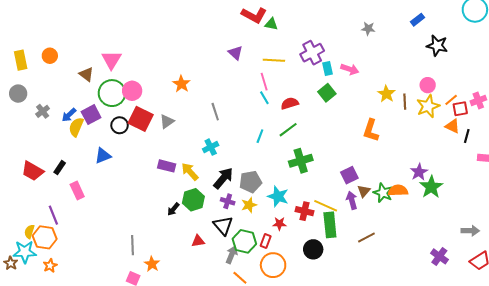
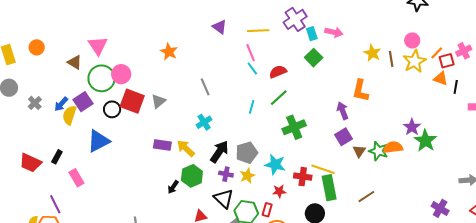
orange star: (181, 84) -> (169, 52), moved
blue triangle: (103, 156) -> (98, 141), size x1.4
purple arrow: (352, 200) -> (343, 111), moved

